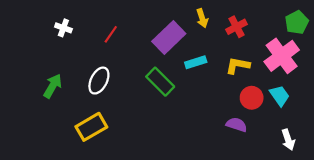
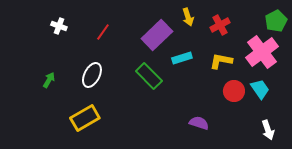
green arrow: (53, 86) -> (49, 80), size x0.7
purple semicircle: (237, 125) -> (199, 123), moved

